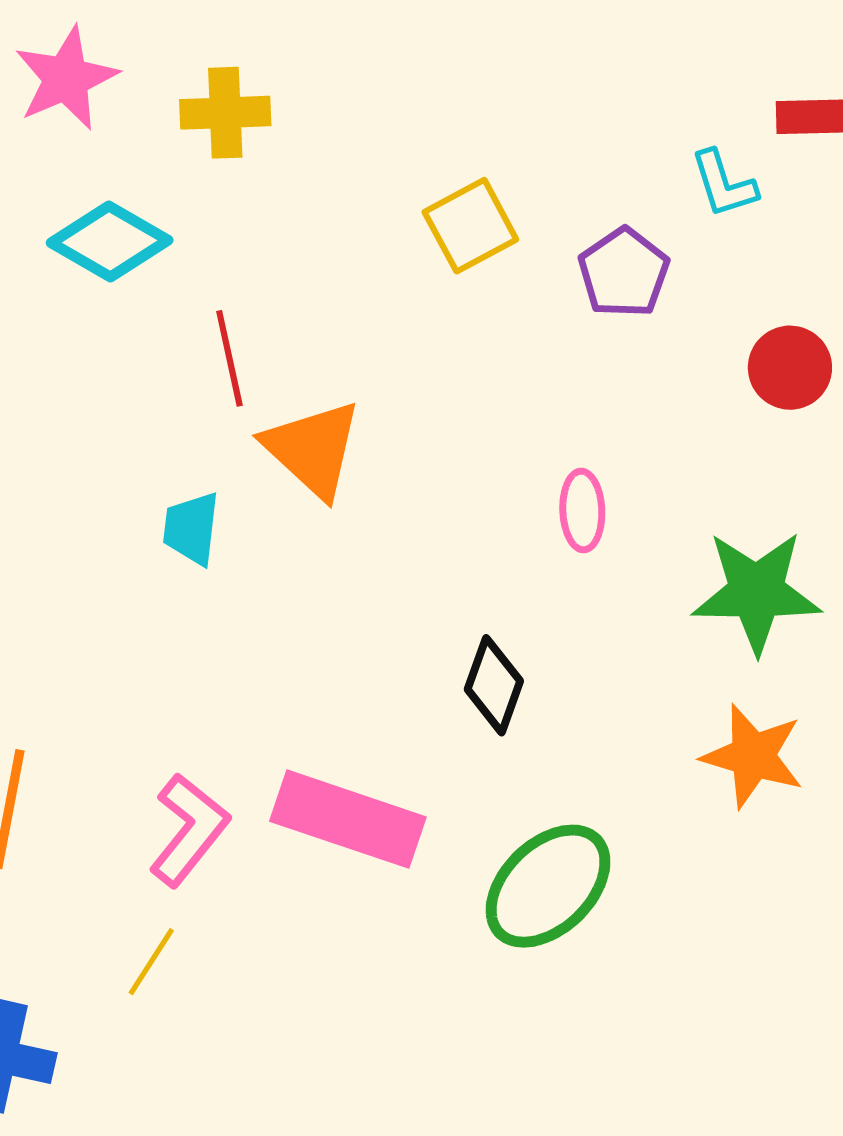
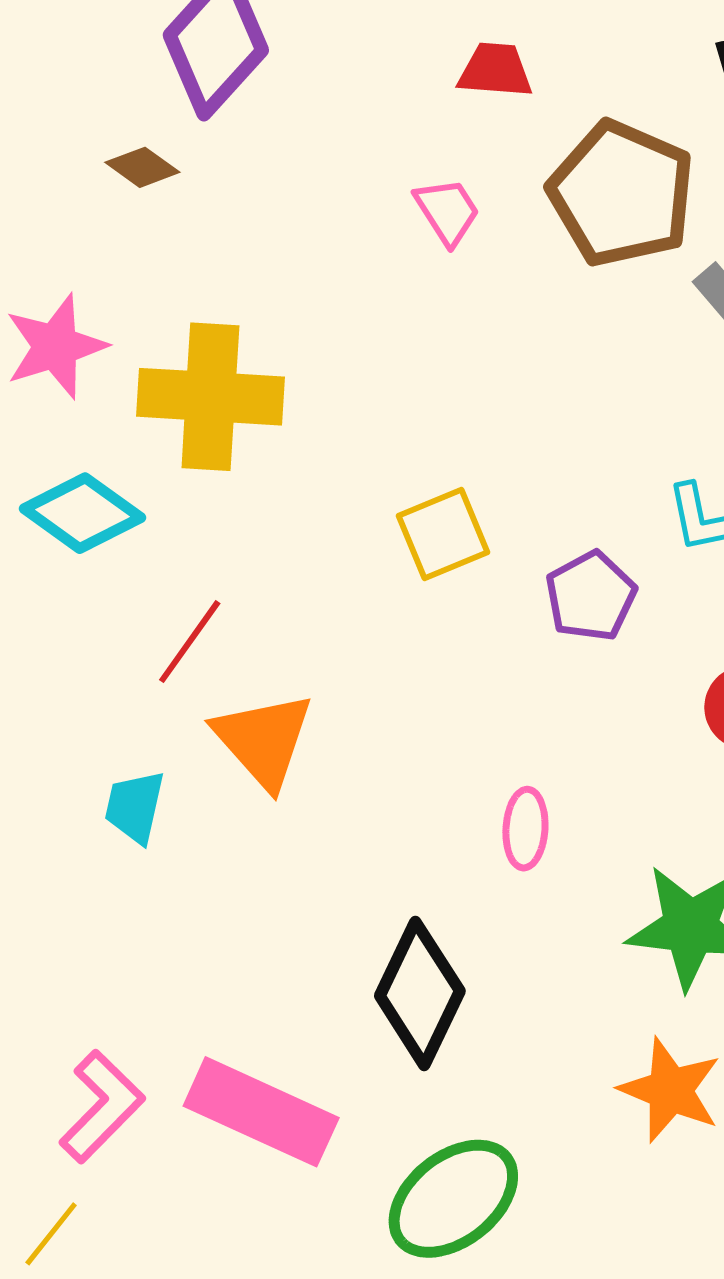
yellow cross: (225, 113) -> (210, 397), size x1.6
red line: (229, 358) -> (190, 642), turned 42
black diamond: (494, 685) -> (420, 993), size x1.5

